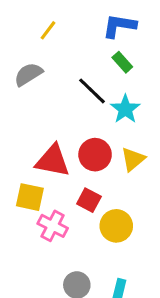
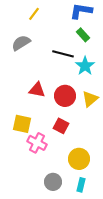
black line: (92, 91) -> (63, 54), turned -30
red triangle: (53, 161) -> (37, 90), moved, size x0.7
yellow circle: (116, 226) -> (79, 159), moved

